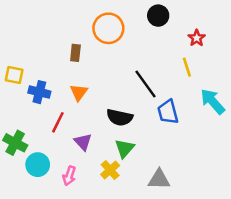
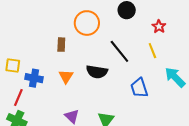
black line: (146, 84) -> (119, 51), moved
black semicircle: (120, 117) -> (97, 72), moved
red line: (58, 122) -> (18, 97), moved

